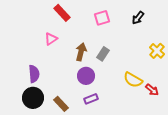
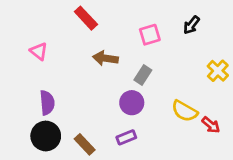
pink square: (102, 18) -> (150, 35), moved
pink triangle: (51, 39) -> (39, 51), moved, turned -48
brown arrow: (81, 52) -> (105, 58), moved, turned -96
purple circle: (86, 76) -> (132, 103), moved

